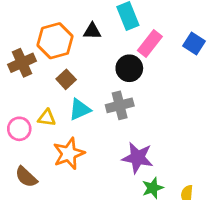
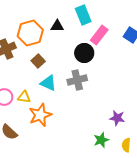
cyan triangle: (80, 110) -> (48, 83), turned 48
yellow triangle: (47, 118) -> (24, 97), moved
purple star: (138, 158) -> (117, 118), moved, size x0.7

